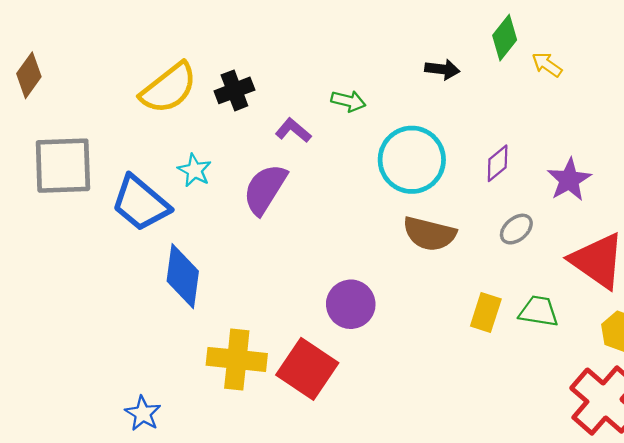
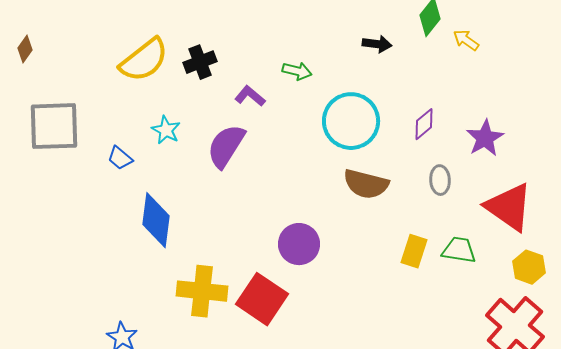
brown diamond: (29, 75) -> (25, 49), size x0.7
blue trapezoid: (140, 203) -> (120, 158), size x0.5
gray ellipse: (516, 229) -> (440, 180), turned -52

